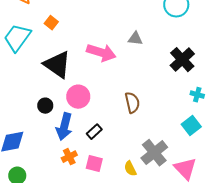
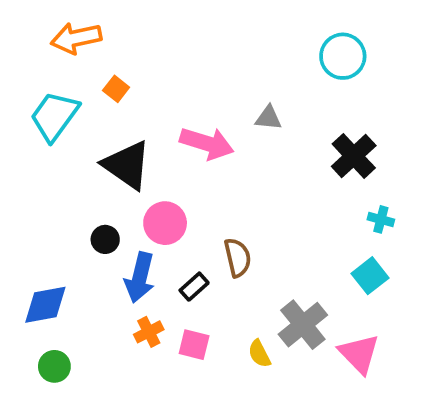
brown semicircle: (132, 103) -> (238, 258), moved

